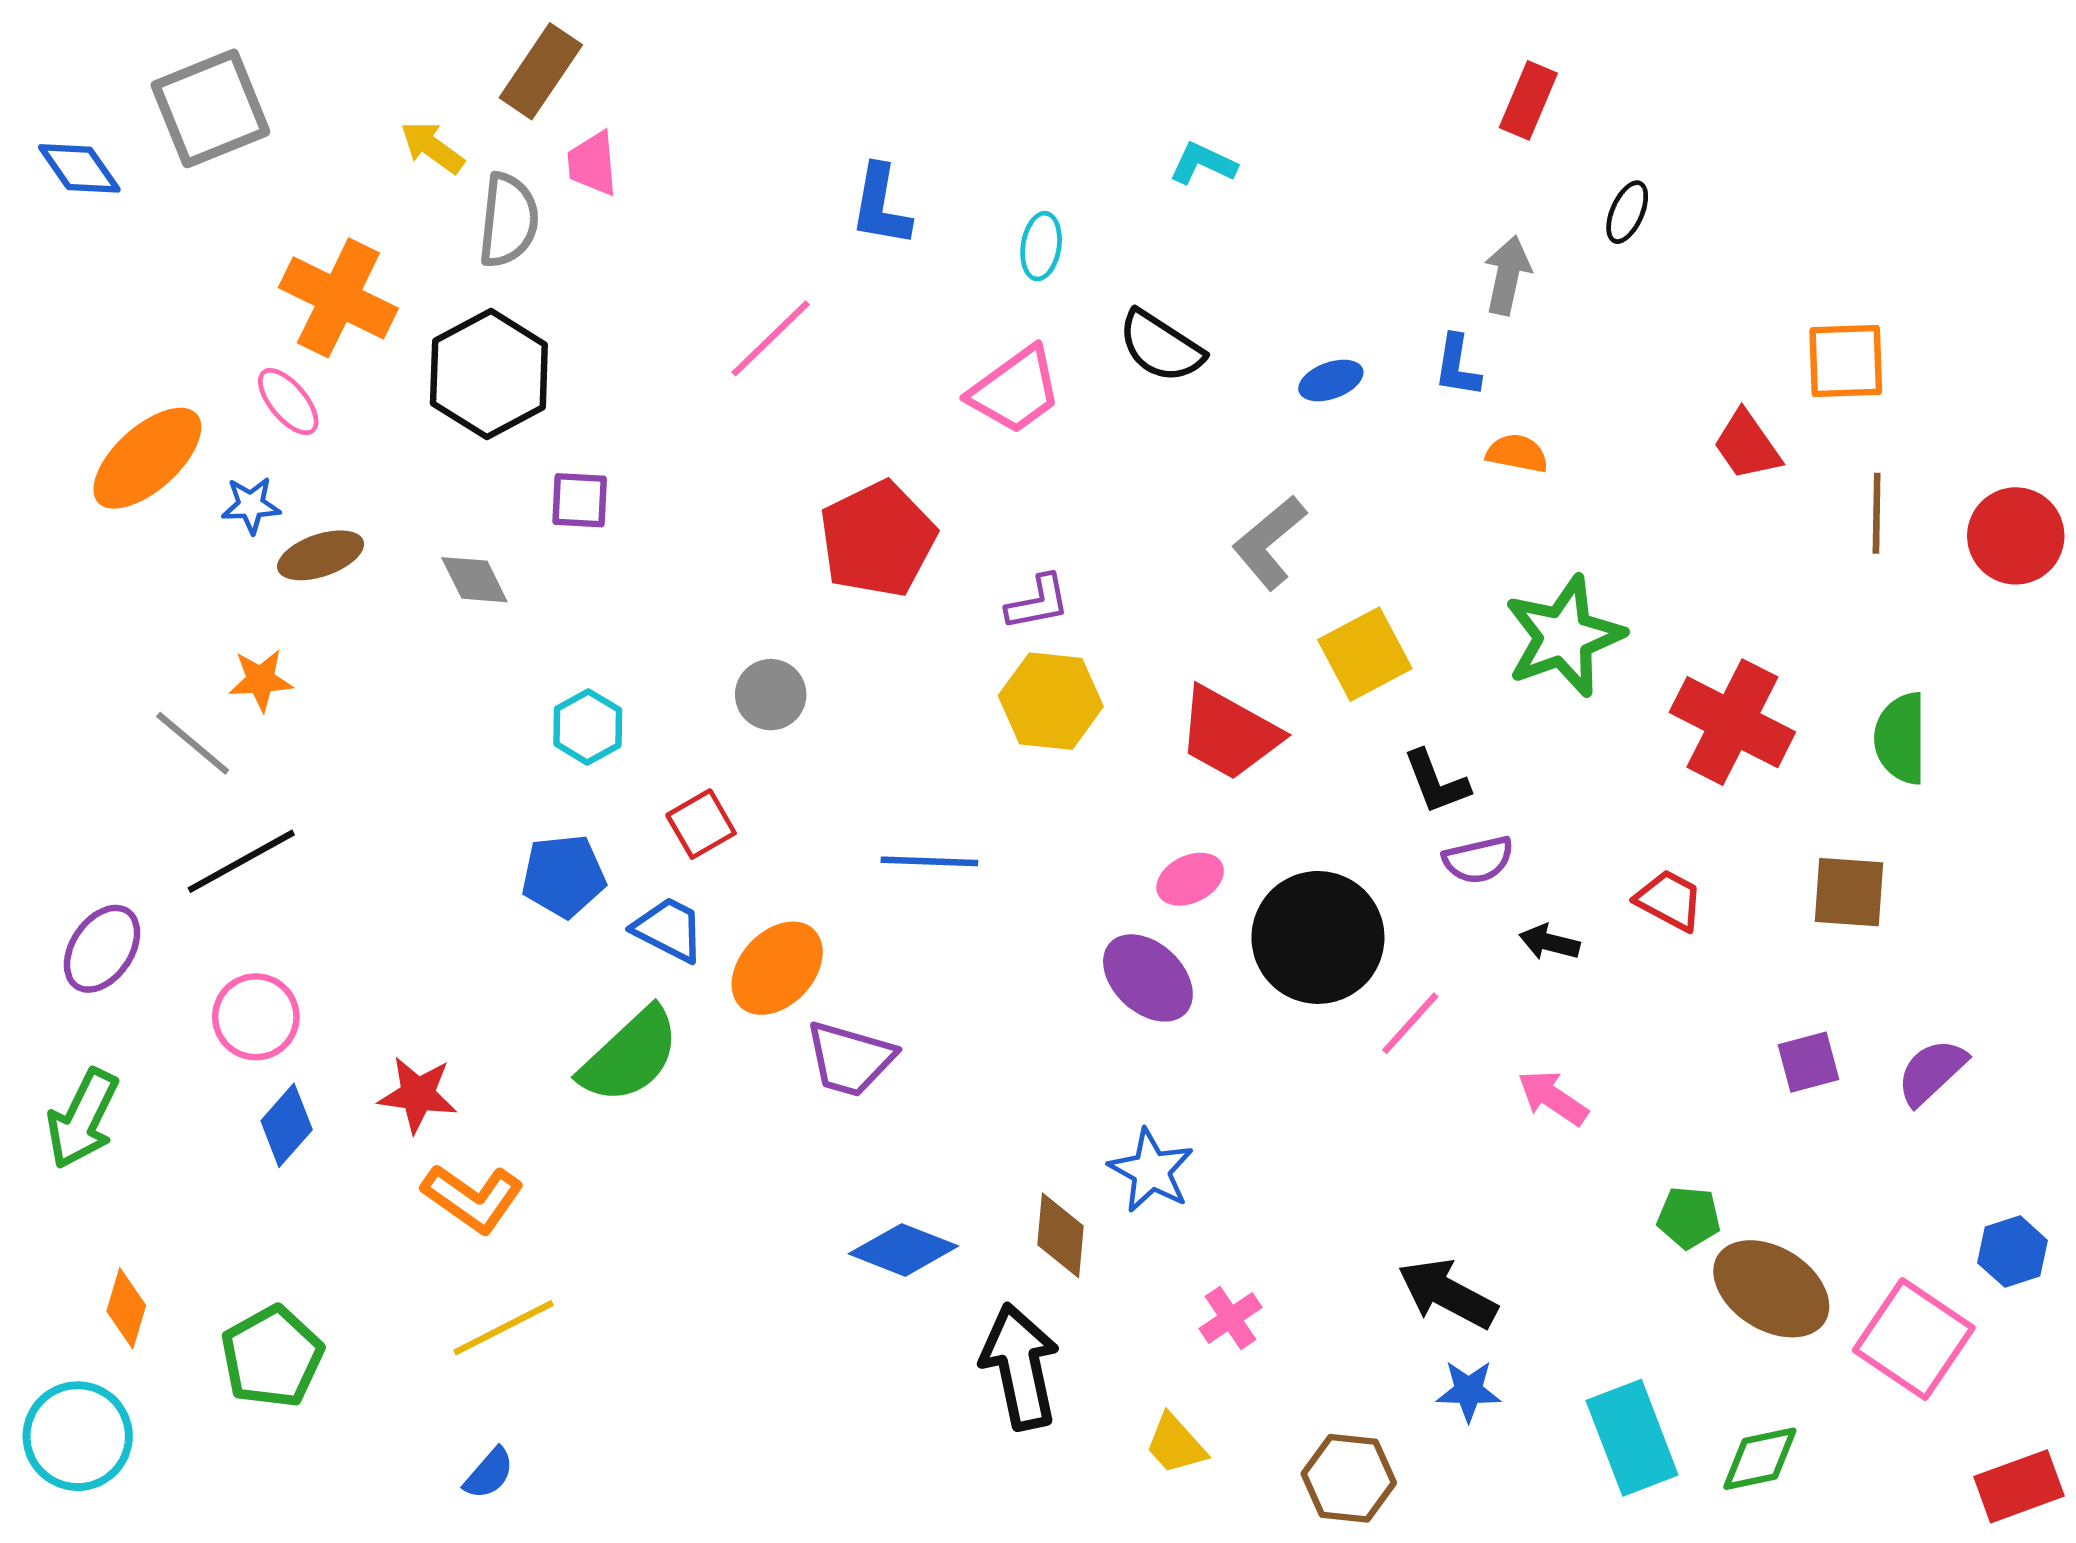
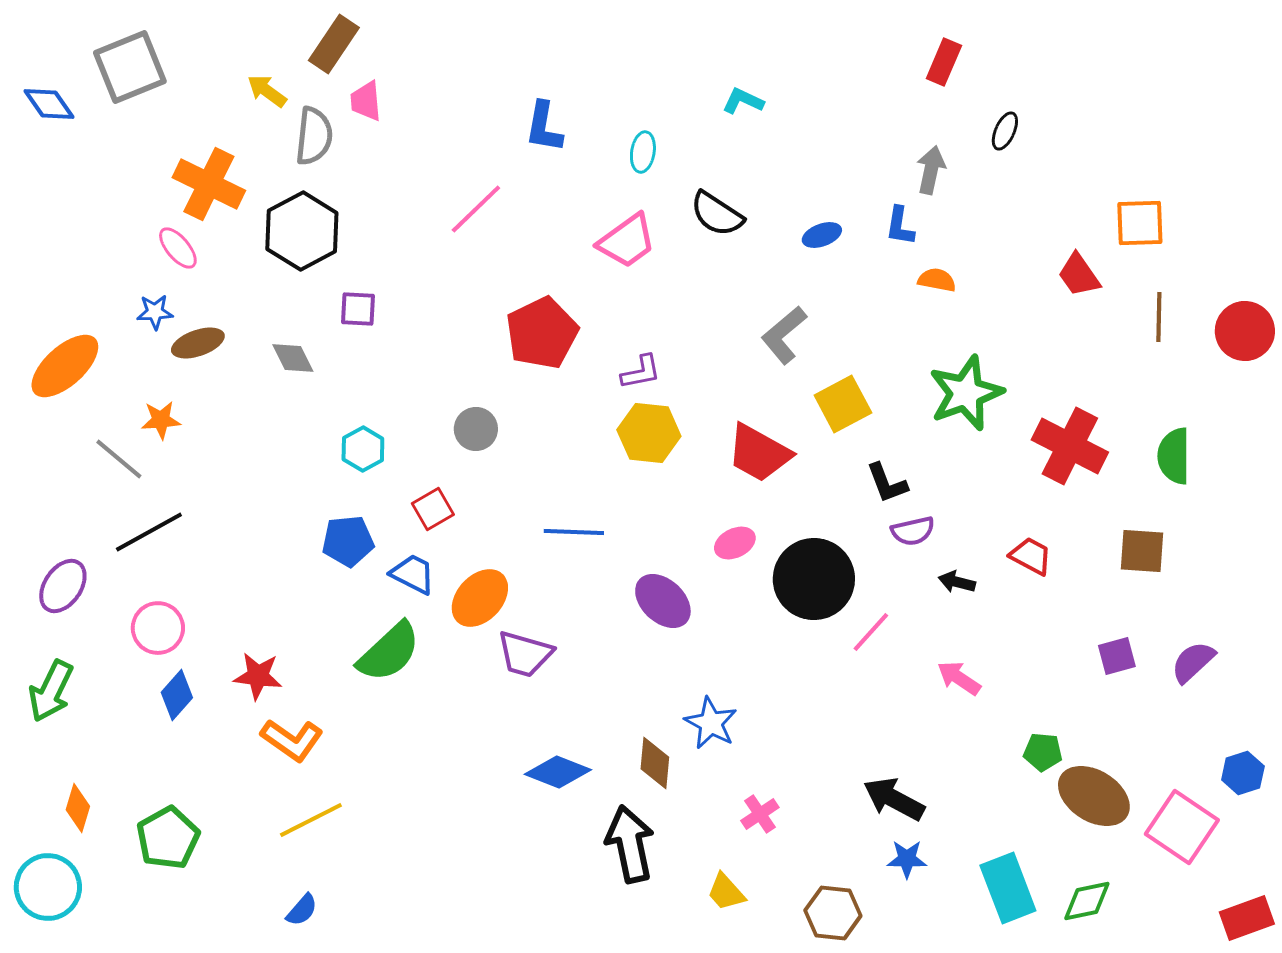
orange ellipse: (147, 458) -> (65, 366), moved
purple ellipse: (1148, 978) -> (663, 601), moved

